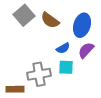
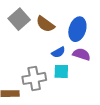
purple semicircle: (86, 50) -> (81, 54), turned 66

